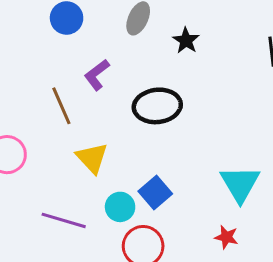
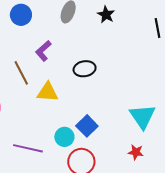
black star: (186, 41) -> (106, 15), moved
black ellipse: (157, 106) -> (85, 69), size x0.7
yellow triangle: (92, 158) -> (47, 92), moved, turned -40

